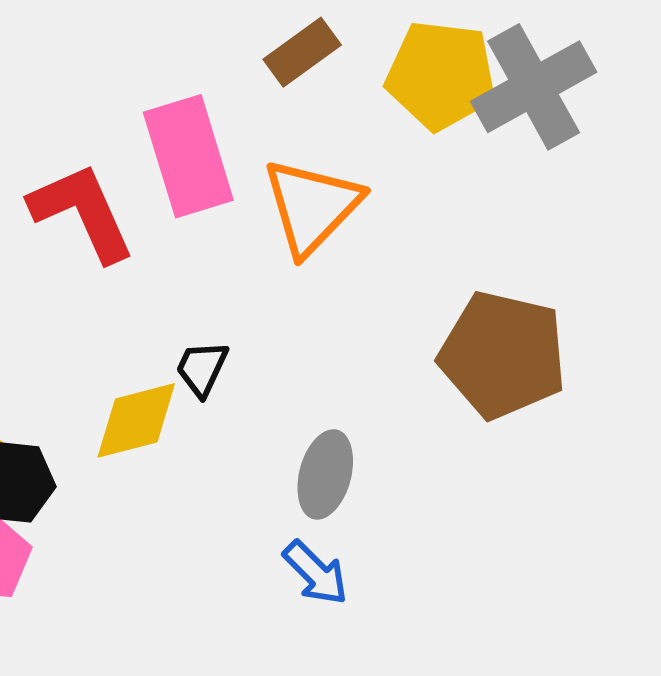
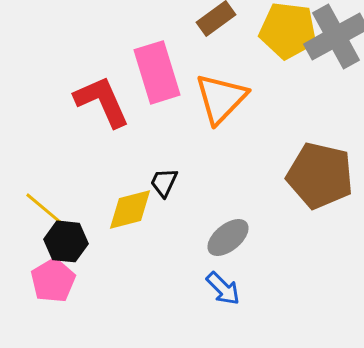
gray ellipse: (325, 474) -> (228, 237), turned 36

